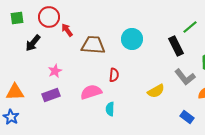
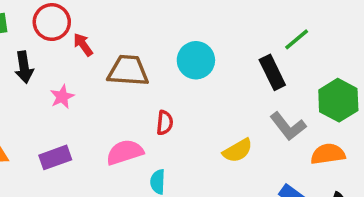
black arrow: (33, 43) -> (24, 67), turned -48
pink star: (55, 71) -> (62, 97), moved

